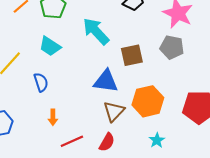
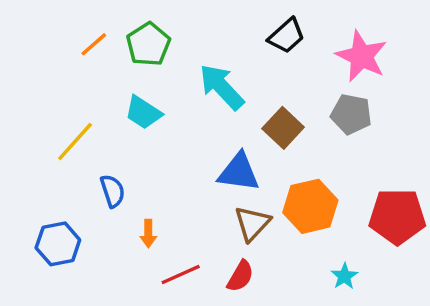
brown square: (132, 55) -> (283, 128), turned -35
blue semicircle: (41, 82) -> (113, 191), moved
cyan star: (157, 140) -> (344, 276), moved

